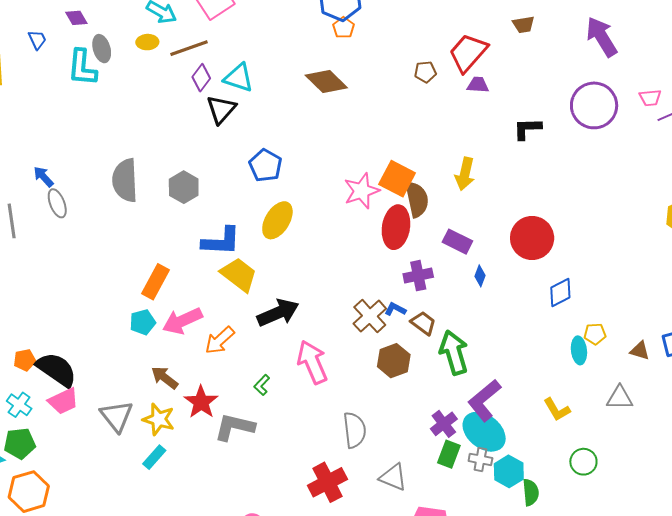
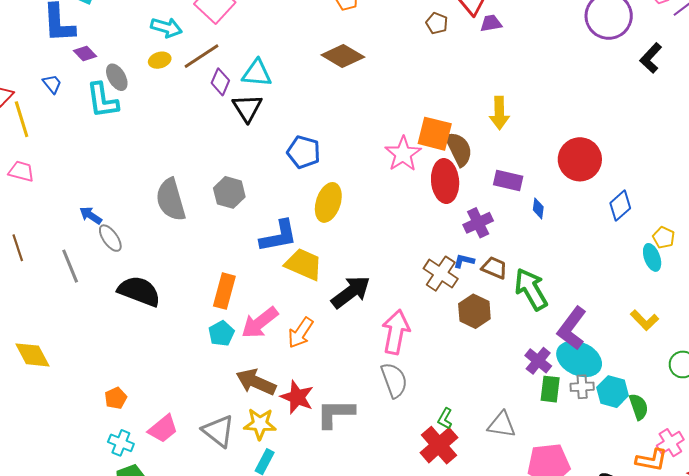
brown pentagon: (425, 72) -> (437, 23), turned -30
black L-shape: (527, 129) -> (651, 58), moved, turned -32
yellow pentagon: (595, 334) -> (664, 238), turned -30
pink arrow: (312, 362) -> (396, 332), turned 48
black semicircle: (56, 370) -> (139, 291), moved
brown arrow: (165, 378) -> (256, 382), size x1.4
green L-shape: (262, 385) -> (445, 419), moved
gray semicircle: (355, 430) -> (394, 380), moved

